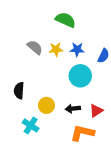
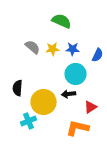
yellow circle: (46, 105) -> (44, 102), size x1.6
black arrow: (73, 109) -> (69, 94), moved
cyan cross: (31, 125) -> (29, 121), turned 35

